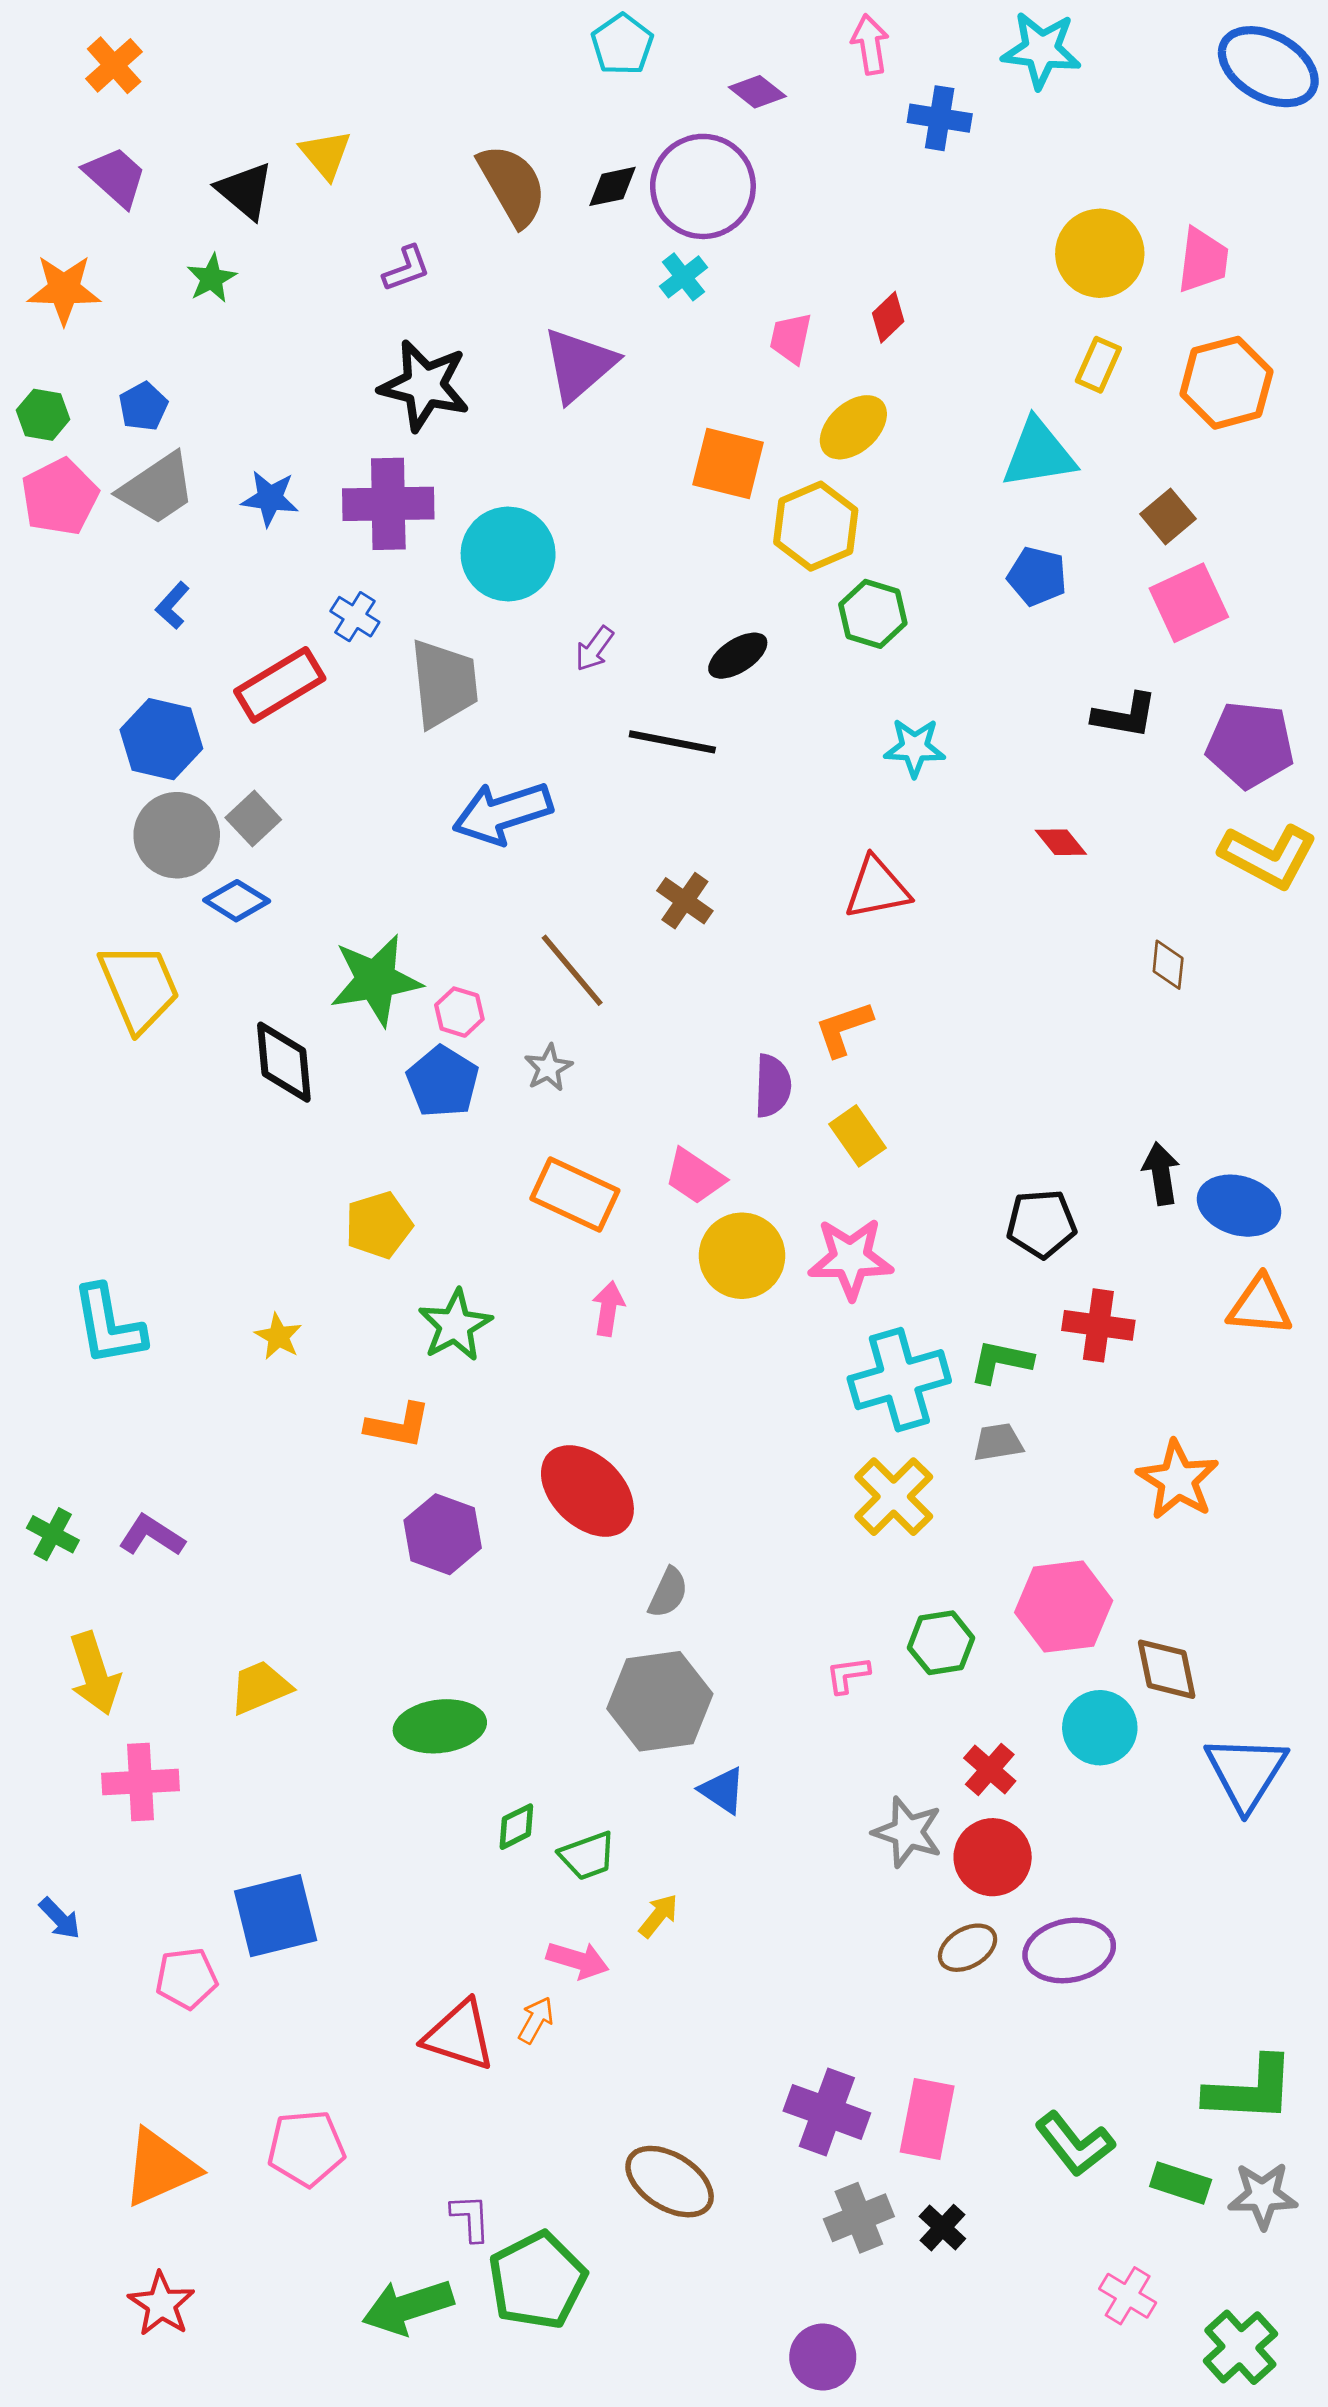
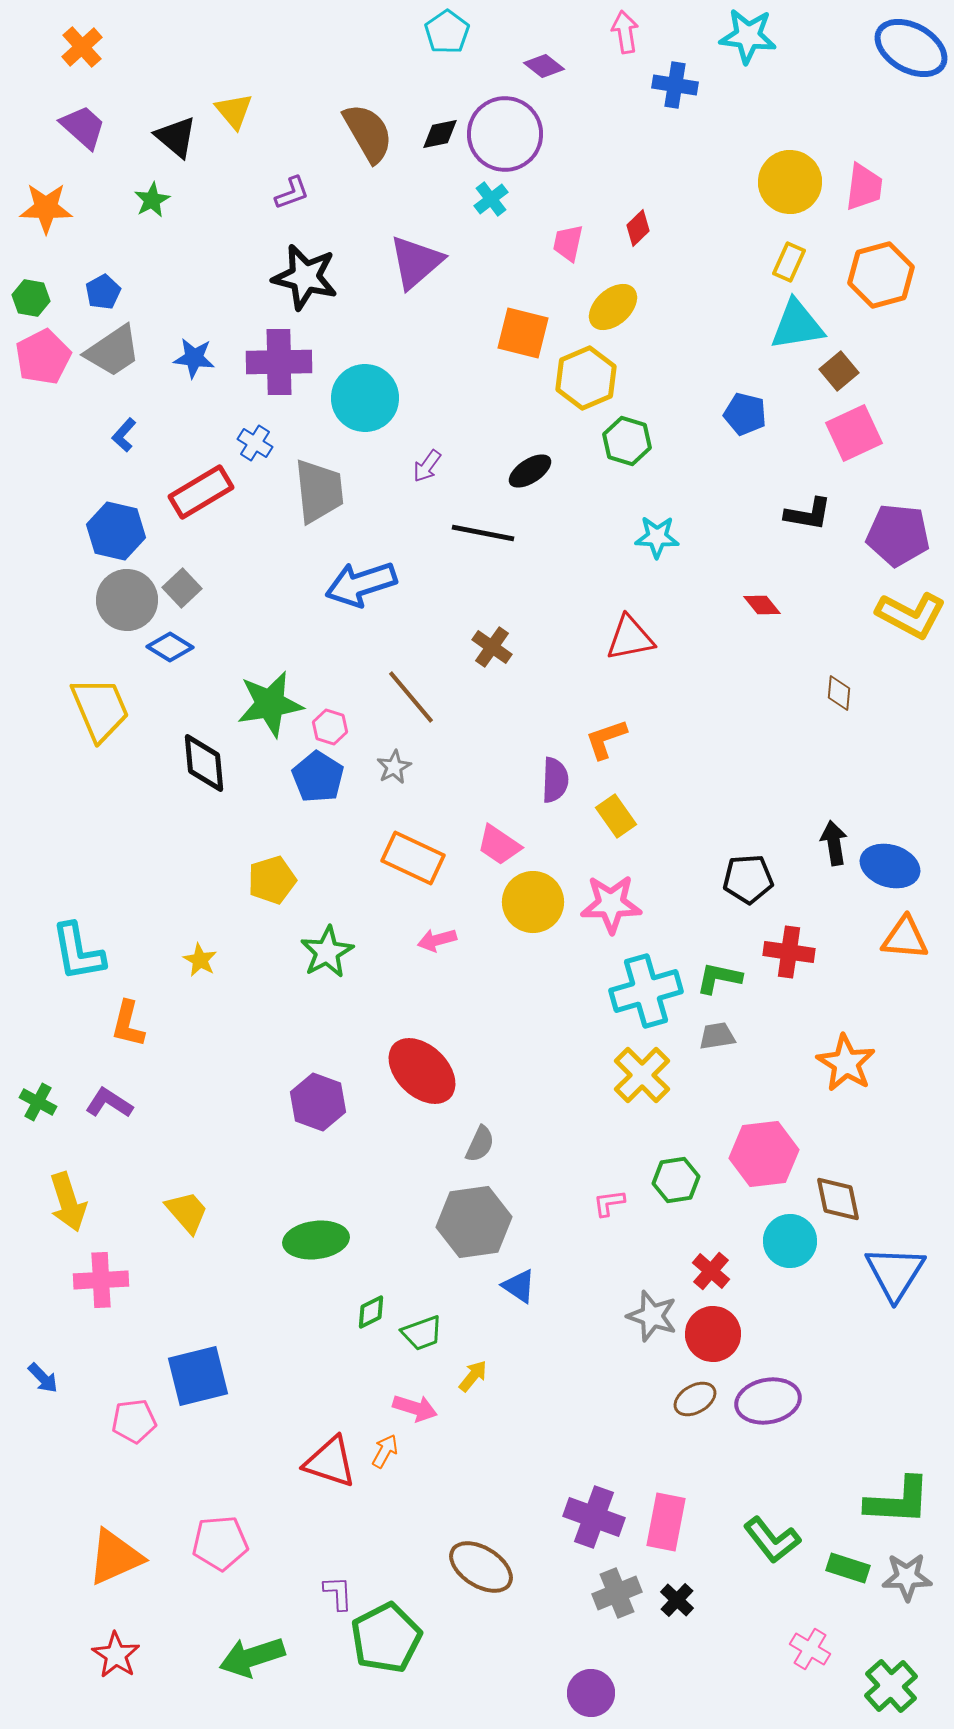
cyan triangle: (1039, 454) -> (797, 325), moved
pink arrow: (608, 1309) -> (437, 940), turned -114
orange L-shape: (398, 1426) -> (128, 1024), moved, turned 93
yellow trapezoid: (260, 1687) -> (187, 1212), turned 72
green arrow: (408, 2307) -> (252, 1657), moved

